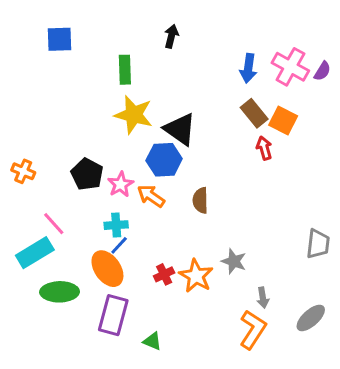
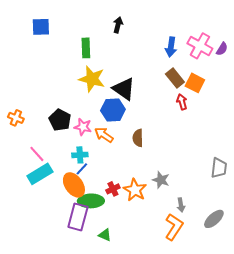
pink star: (121, 184) -> (83, 127), turned -30
cyan rectangle: (35, 253) -> (40, 174), moved
green ellipse: (60, 292) -> (91, 201), moved

